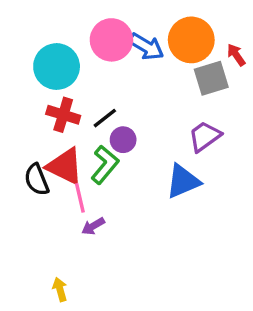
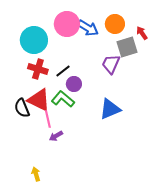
orange circle: (191, 40) -> (115, 24), size x0.7
purple trapezoid: (205, 136) -> (111, 64), moved, turned -30
green L-shape: (105, 165) -> (63, 99), turned -90

